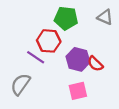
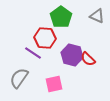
green pentagon: (66, 18) -> (61, 17), turned 30
pink square: (78, 91) -> (54, 84), moved

